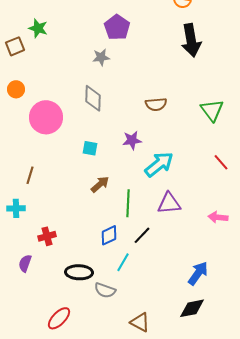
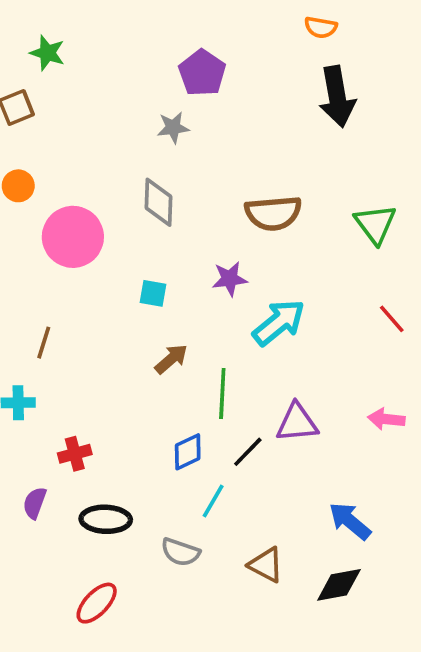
green star: (38, 28) -> (47, 53), moved
brown semicircle: (156, 104) -> (273, 213), size x1.4
purple triangle: (169, 203) -> (297, 423), moved
black ellipse: (79, 272) -> (106, 519), moved
blue arrow: (198, 273) -> (350, 521), turned -85
brown triangle: (140, 322) -> (266, 565), moved

